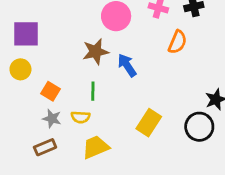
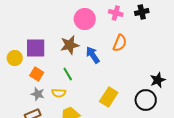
purple square: (26, 34) -> (36, 48), moved
orange semicircle: (177, 42) -> (120, 43), moved
green line: (93, 91) -> (68, 74), turned -32

